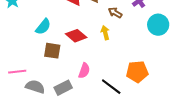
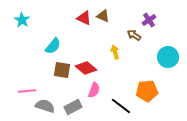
brown arrow: (115, 13) -> (134, 35), moved
cyan circle: (158, 25) -> (168, 57), moved
red diamond: (76, 36) -> (86, 68), moved

